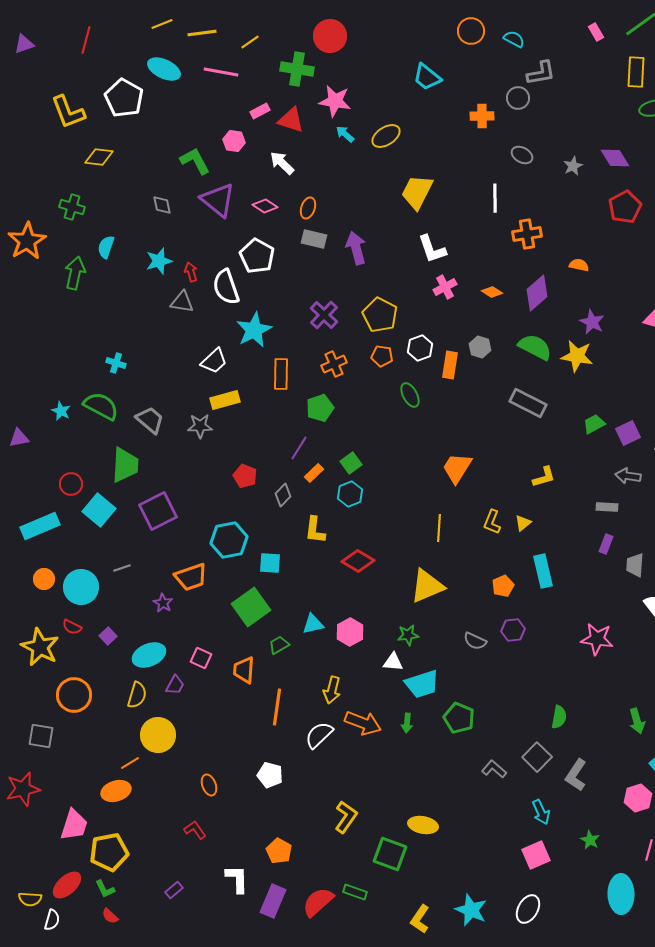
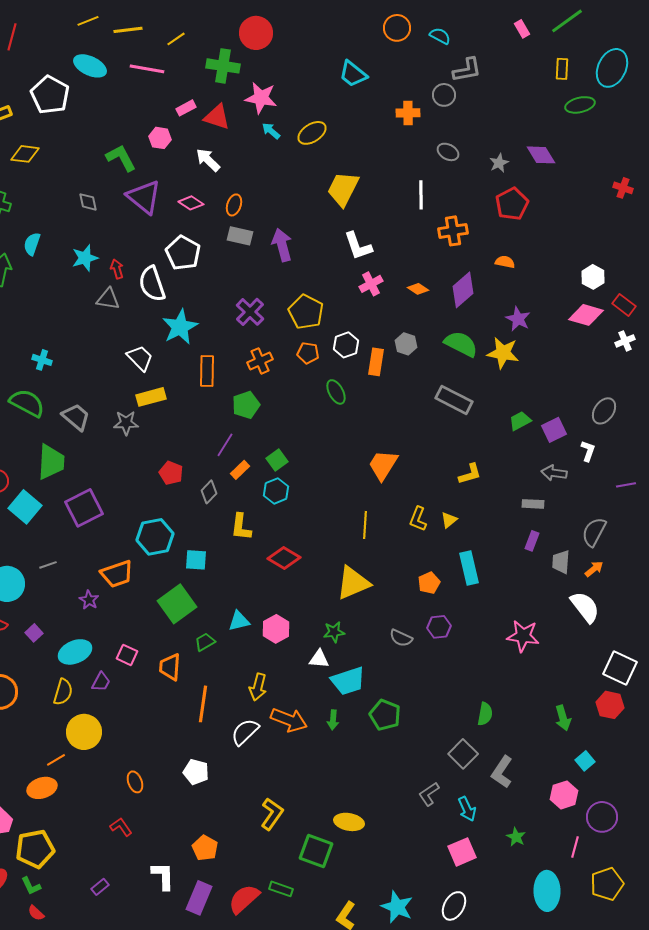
yellow rectangle: (636, 72) -> (562, 69), size x0.7
red pentagon: (625, 207) -> (512, 204), moved
white trapezoid: (214, 361) -> (140, 358), turned -92
gray L-shape: (494, 769) -> (429, 794), moved, turned -75

